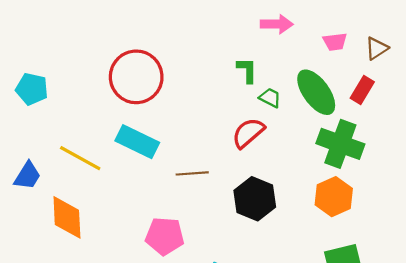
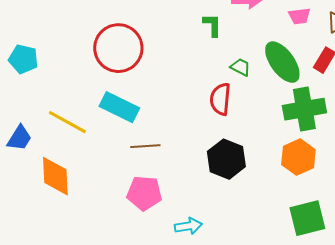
green L-shape: (247, 70) -> (212, 25), moved
red semicircle: (248, 133) -> (220, 99), turned -44
green cross: (340, 144) -> (304, 109), turned -30
brown line: (192, 173) -> (145, 146), moved

